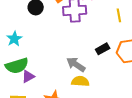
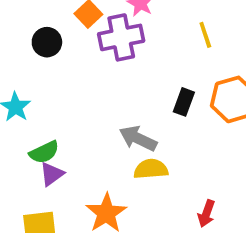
black rectangle: (103, 49) -> (184, 102), turned -32
green semicircle: (17, 66) -> (44, 152), moved, size x0.7

